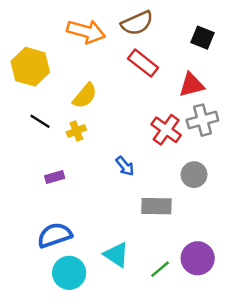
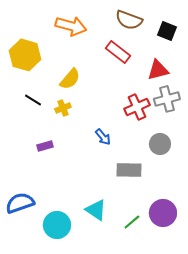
brown semicircle: (137, 23) -> (129, 20), moved, turned 44
red cross: (166, 130) -> (137, 107), turned 30
blue semicircle: (55, 235) -> (20, 203), moved

